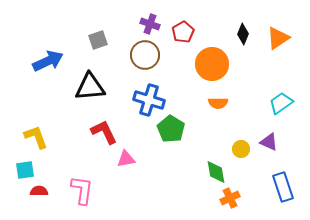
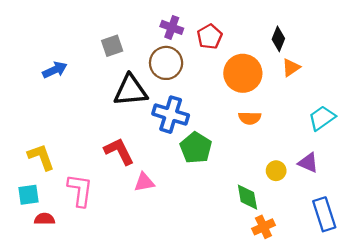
orange triangle: (278, 38) -> (291, 68), moved, size x0.7
blue arrow: (48, 61) -> (55, 70), size x0.7
black triangle: (90, 87) -> (130, 90), moved
pink L-shape: (82, 190) -> (80, 190), moved

